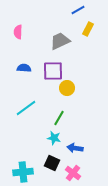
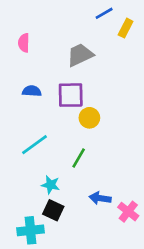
yellow rectangle: (88, 29) -> (126, 28), moved
cyan star: (54, 138) -> (51, 185), moved
black square: (52, 163) -> (53, 210), moved
pink cross: (73, 173) -> (128, 212), moved

